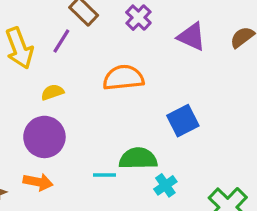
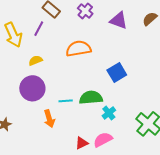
cyan line: (105, 175) -> (66, 101), moved
orange arrow: (38, 182) -> (49, 119), moved, turned 66

